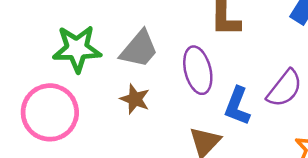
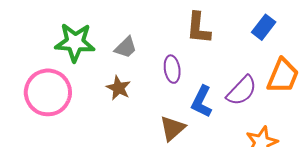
gray trapezoid: (139, 49) -> (126, 47), size x0.7
purple ellipse: (198, 70) -> (172, 69), size x0.7

